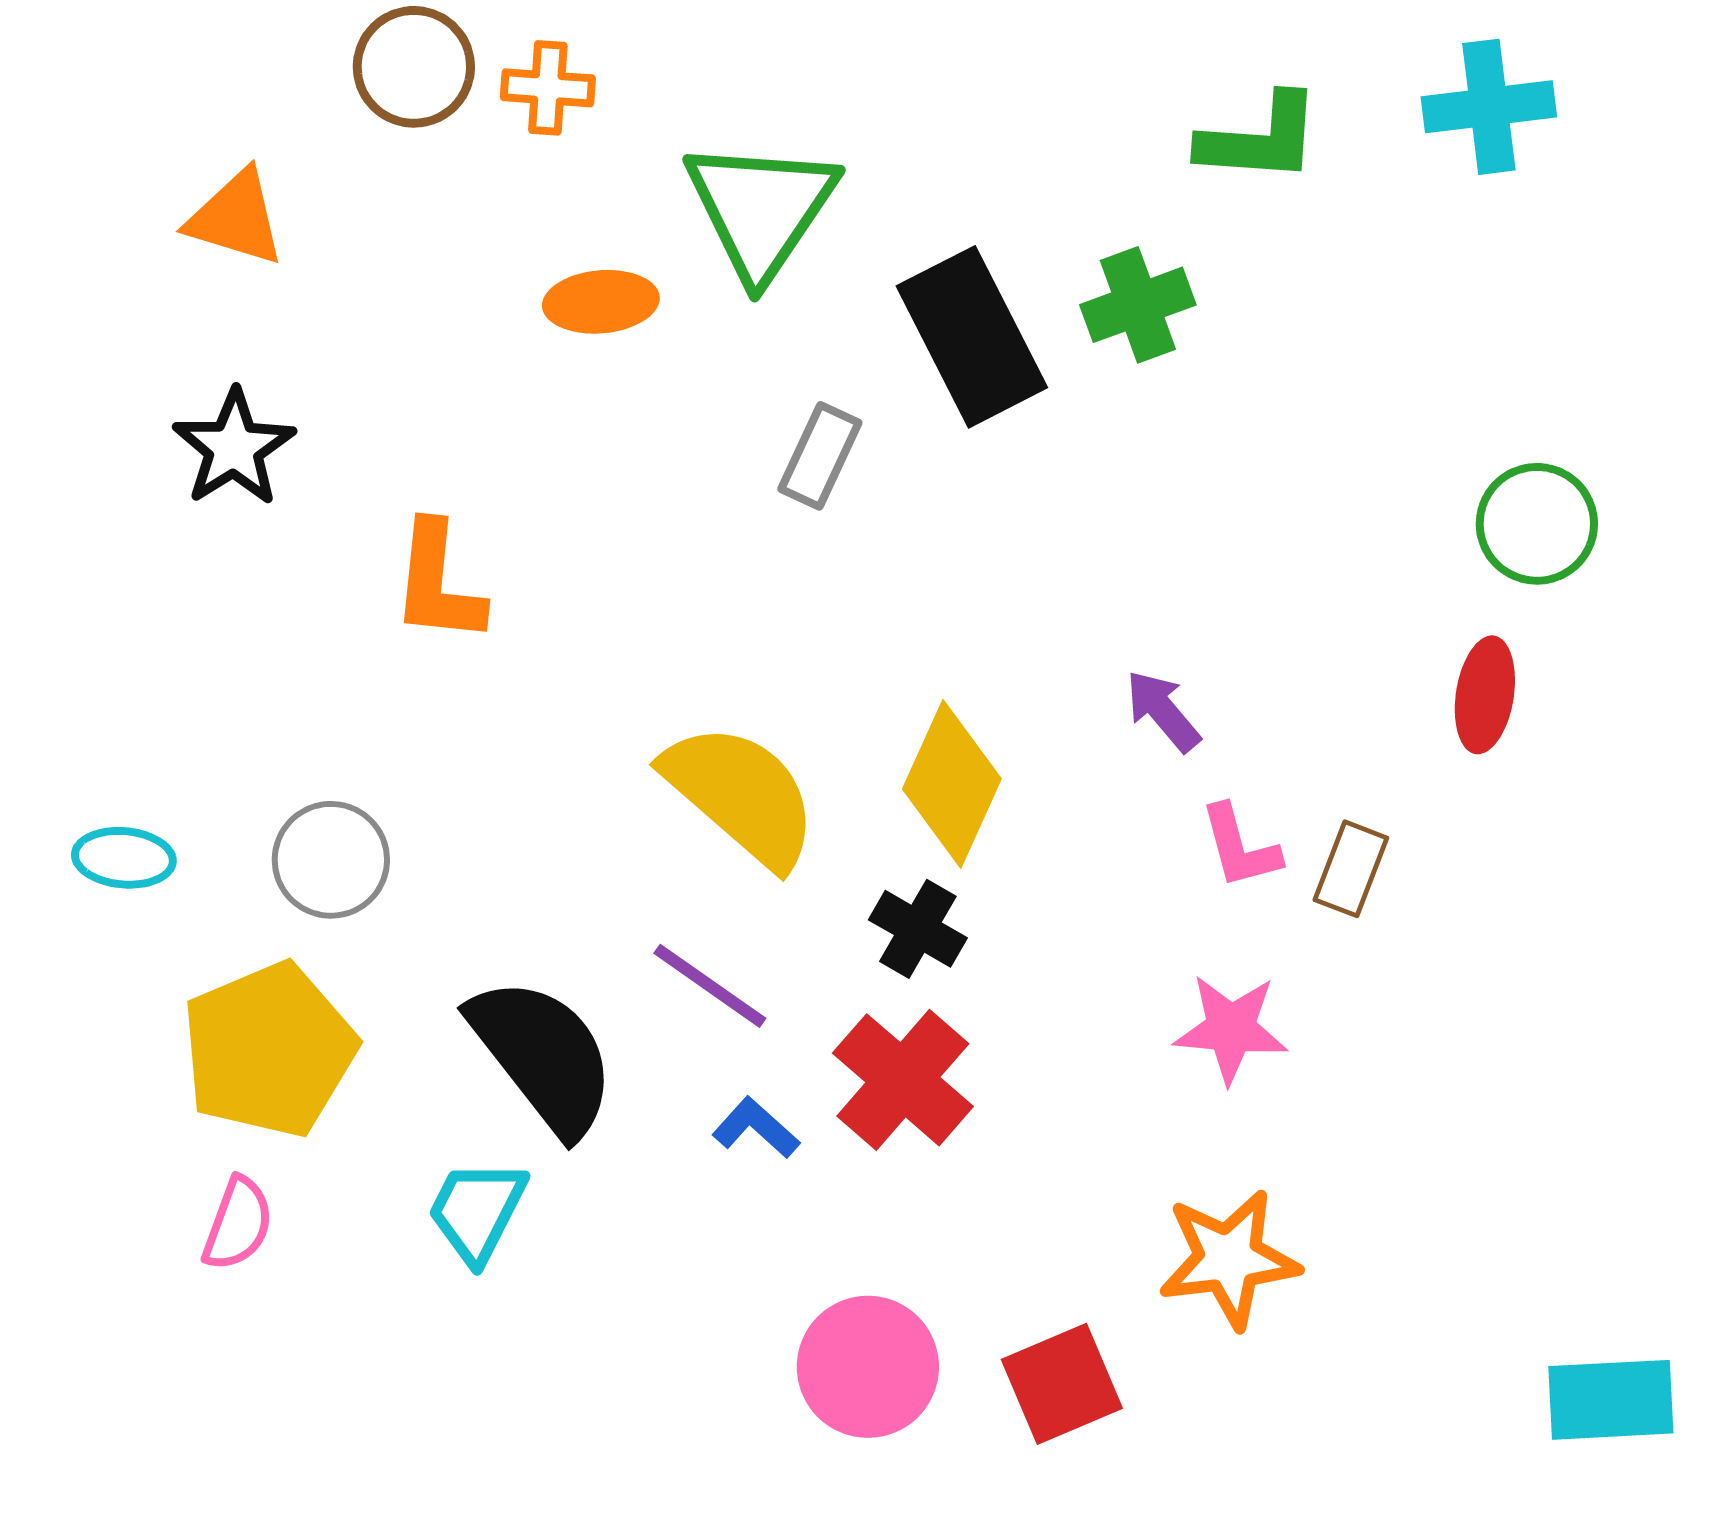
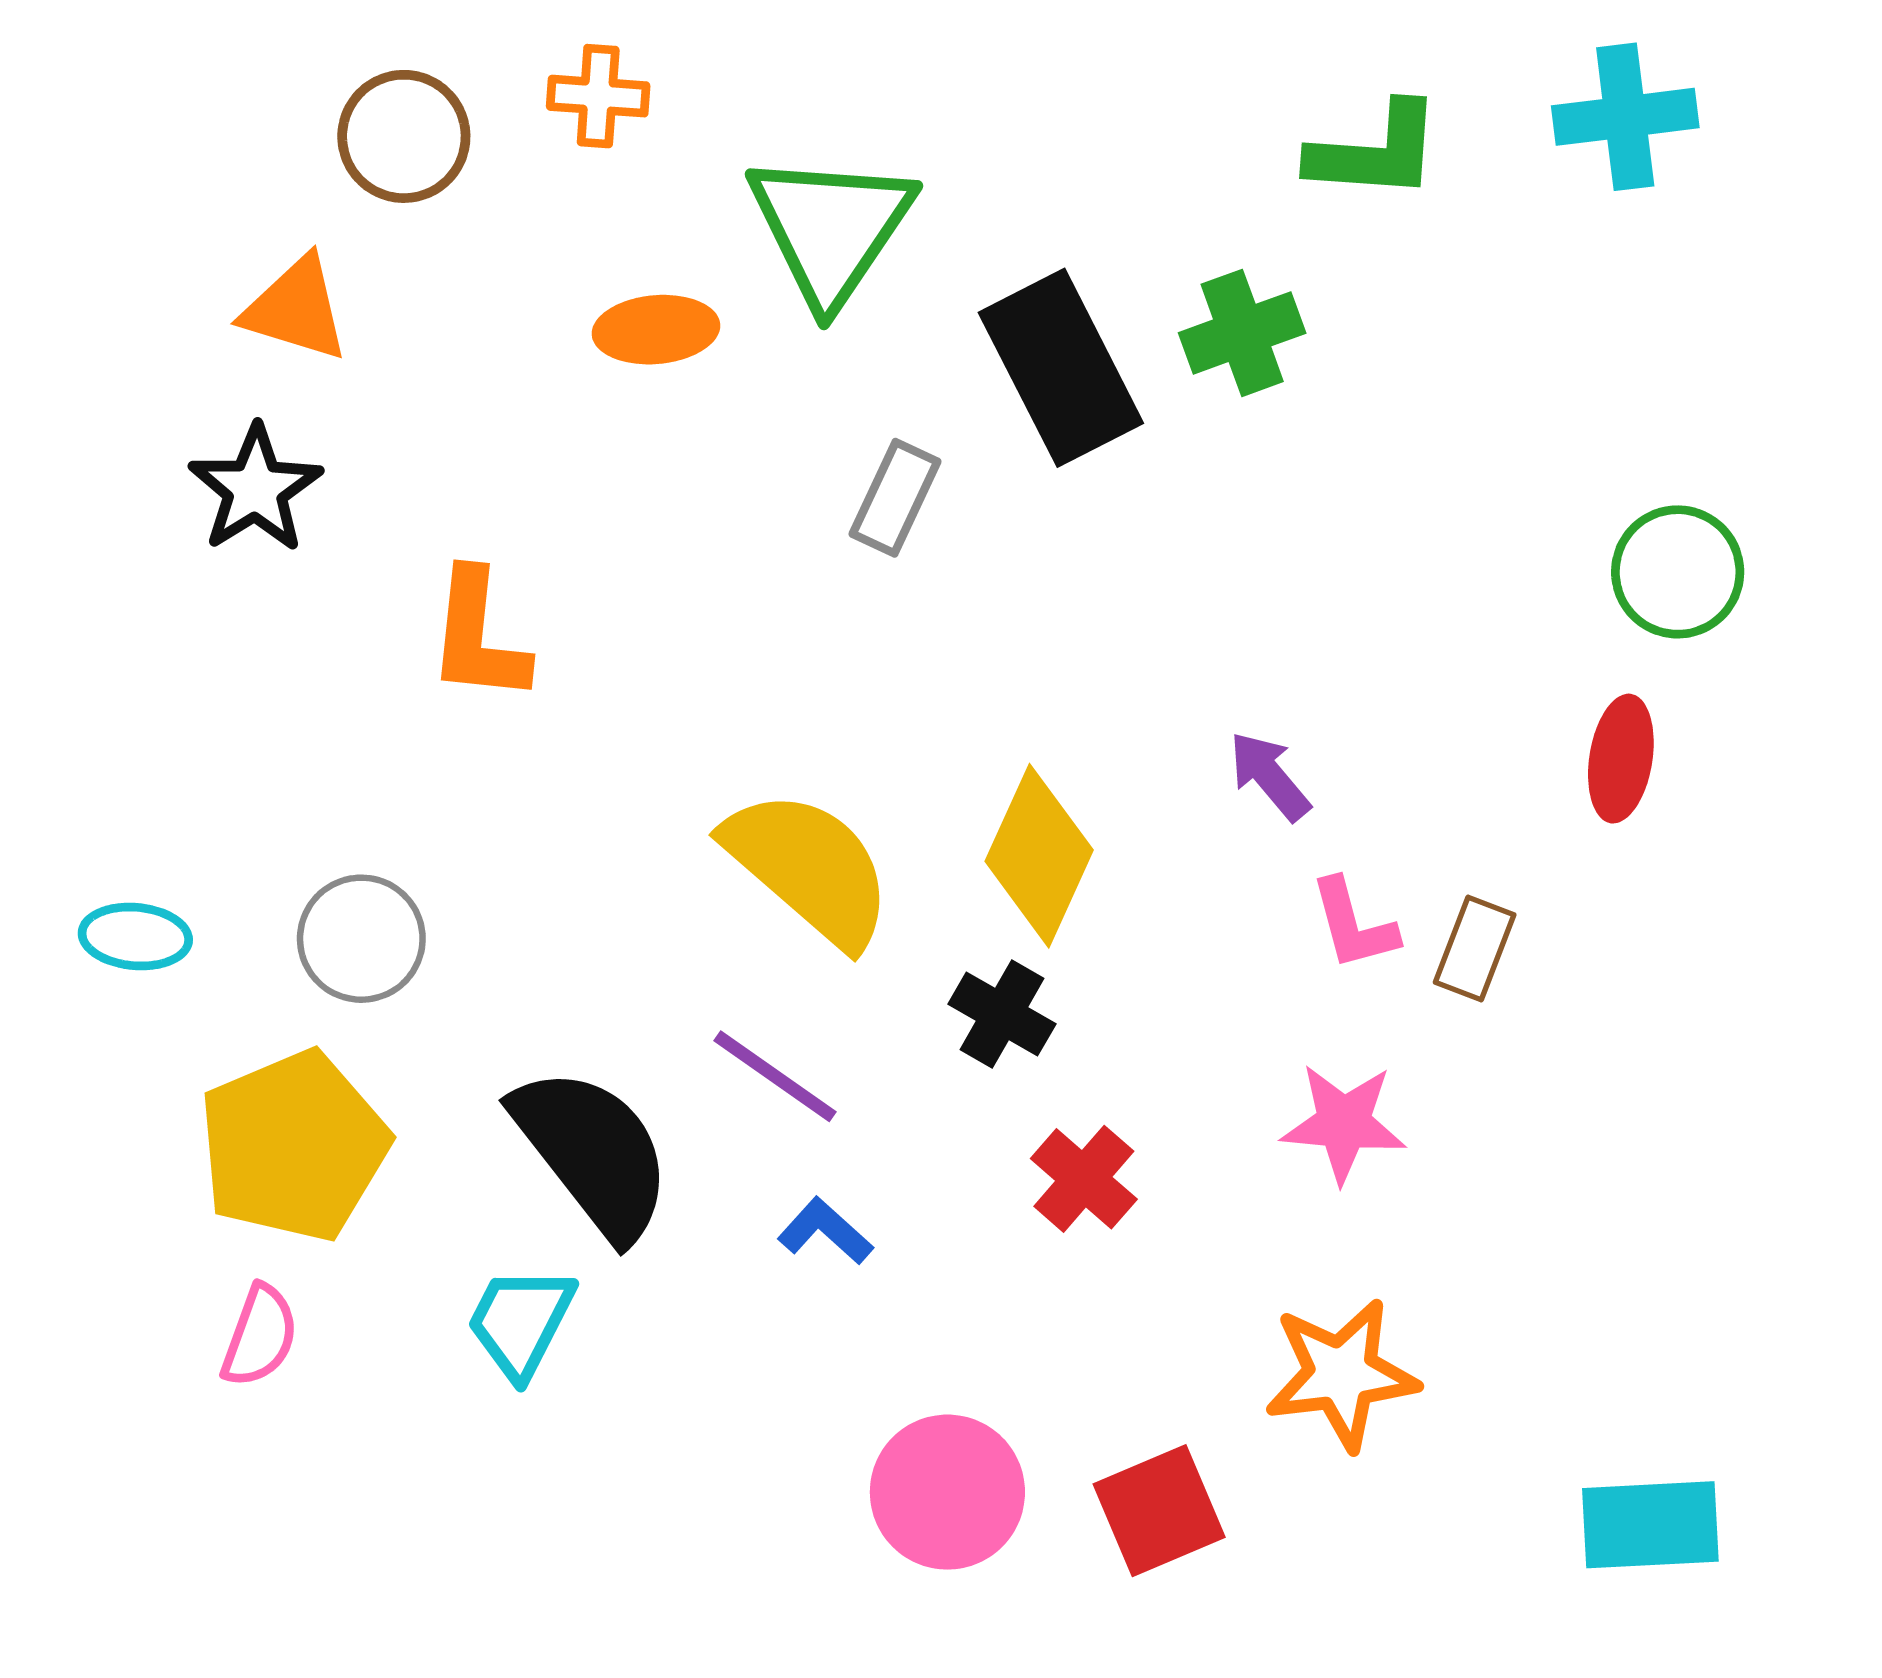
brown circle: (414, 67) -> (404, 136), moved
orange triangle: (236, 218) -> (296, 309), moved
red cross: (903, 1080) -> (1084, 1179), moved, size x0.7
cyan rectangle: (1611, 1400) -> (1650, 1525), moved

